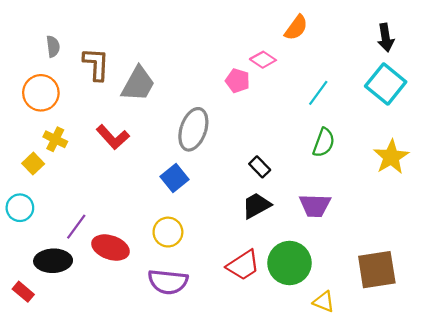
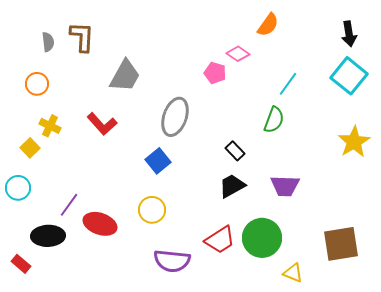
brown L-shape: (96, 64) -> (82, 37), moved
orange circle: (41, 93) -> (37, 84), size x0.7
green semicircle: (324, 143) -> (274, 120), moved
purple semicircle: (168, 282) -> (172, 261), moved

